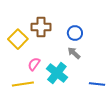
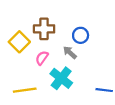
gray arrow: (74, 53) -> (70, 52), moved
pink semicircle: (34, 64) -> (42, 58), moved

